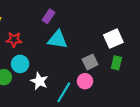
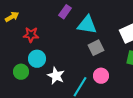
cyan triangle: (58, 40) -> (87, 25), moved
gray square: (90, 62) -> (96, 48), moved

